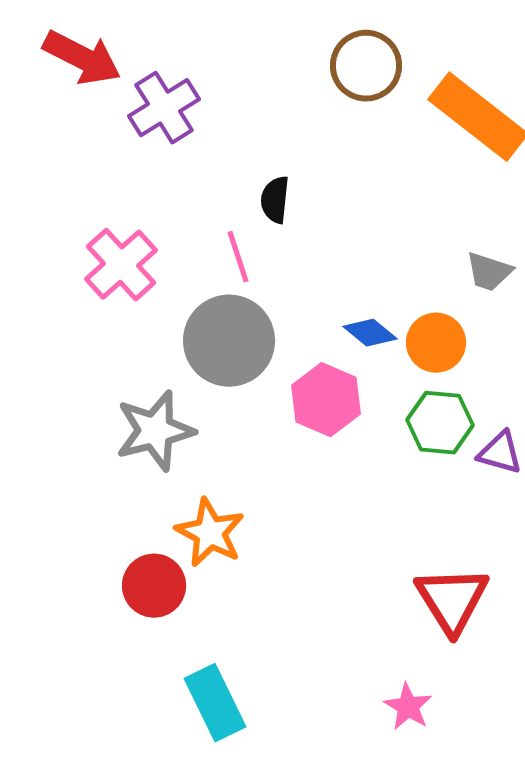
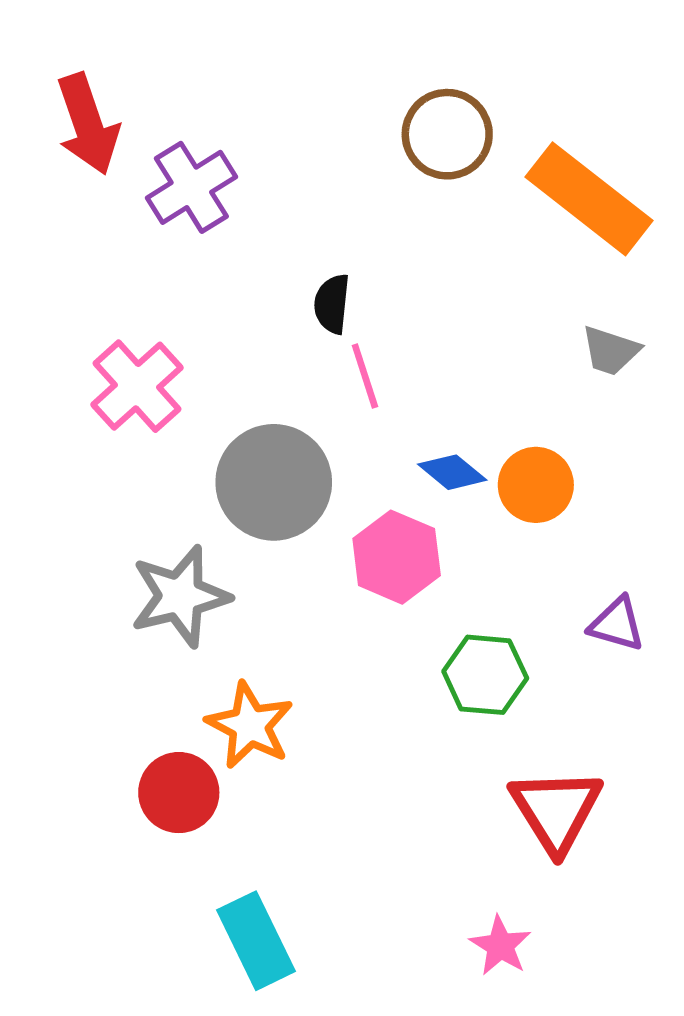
red arrow: (82, 58) -> (88, 124), turned 44
pink line: (238, 257) -> (365, 376), moved
gray trapezoid: (489, 272) -> (610, 351), moved
green hexagon: (440, 423) -> (485, 675), moved

